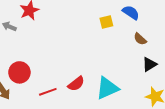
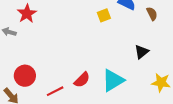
brown semicircle: (140, 39) -> (152, 14), moved, turned -152
black triangle: (150, 64) -> (142, 52), moved

